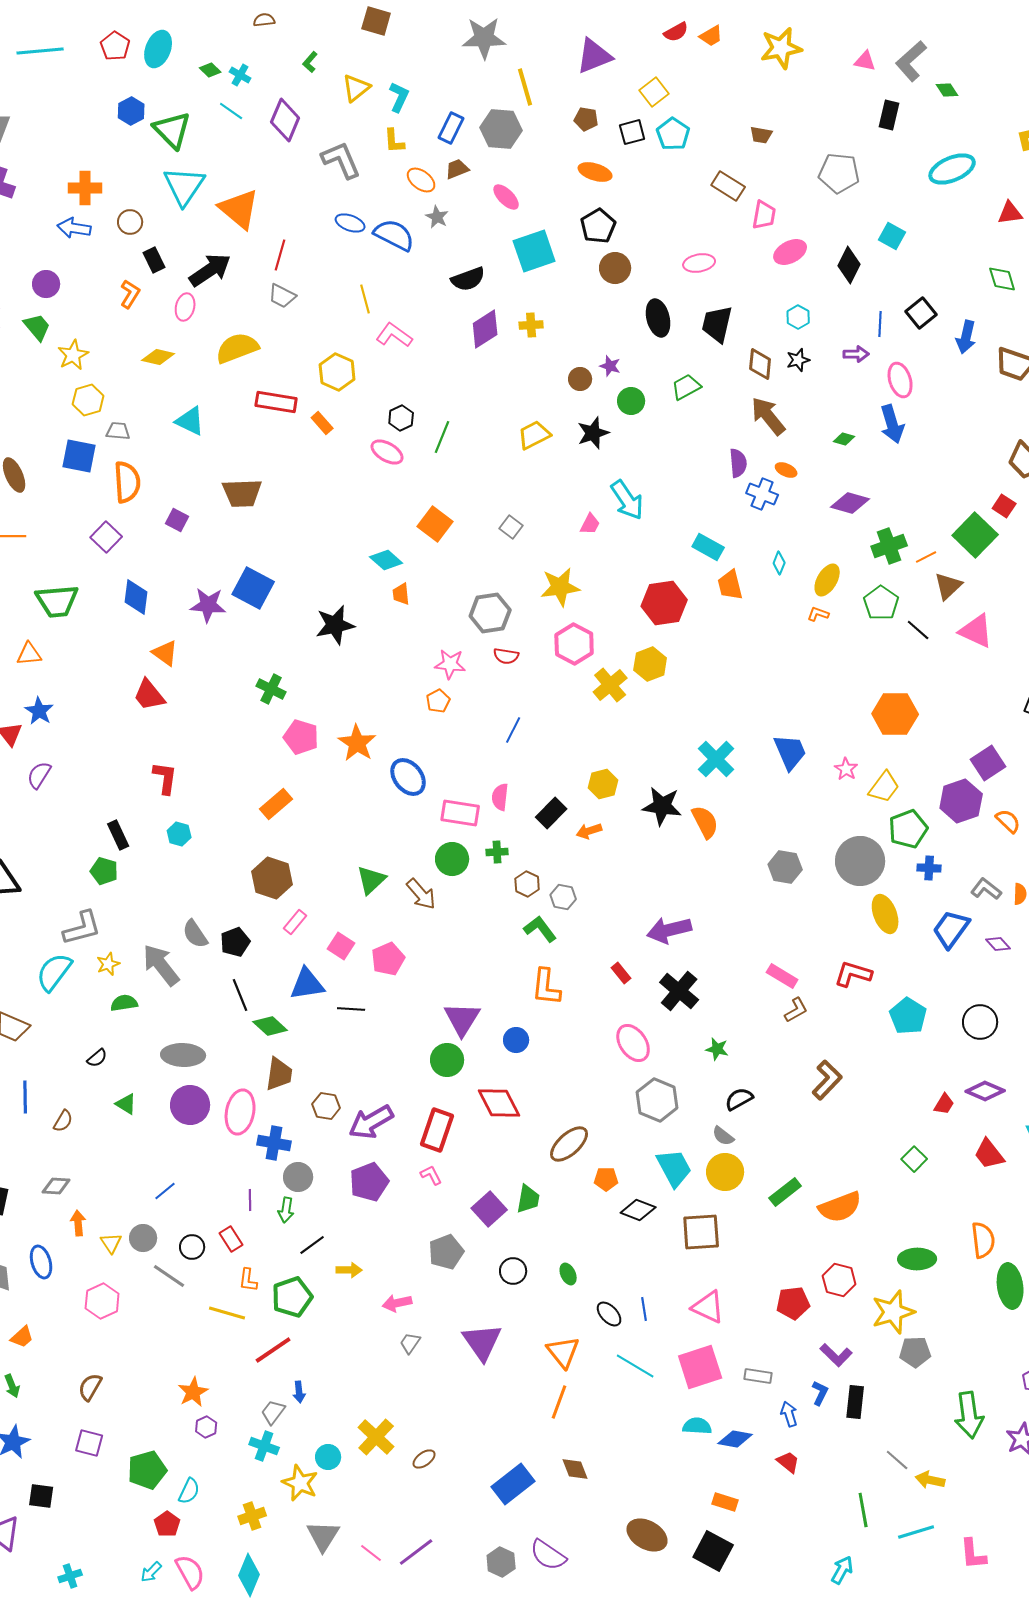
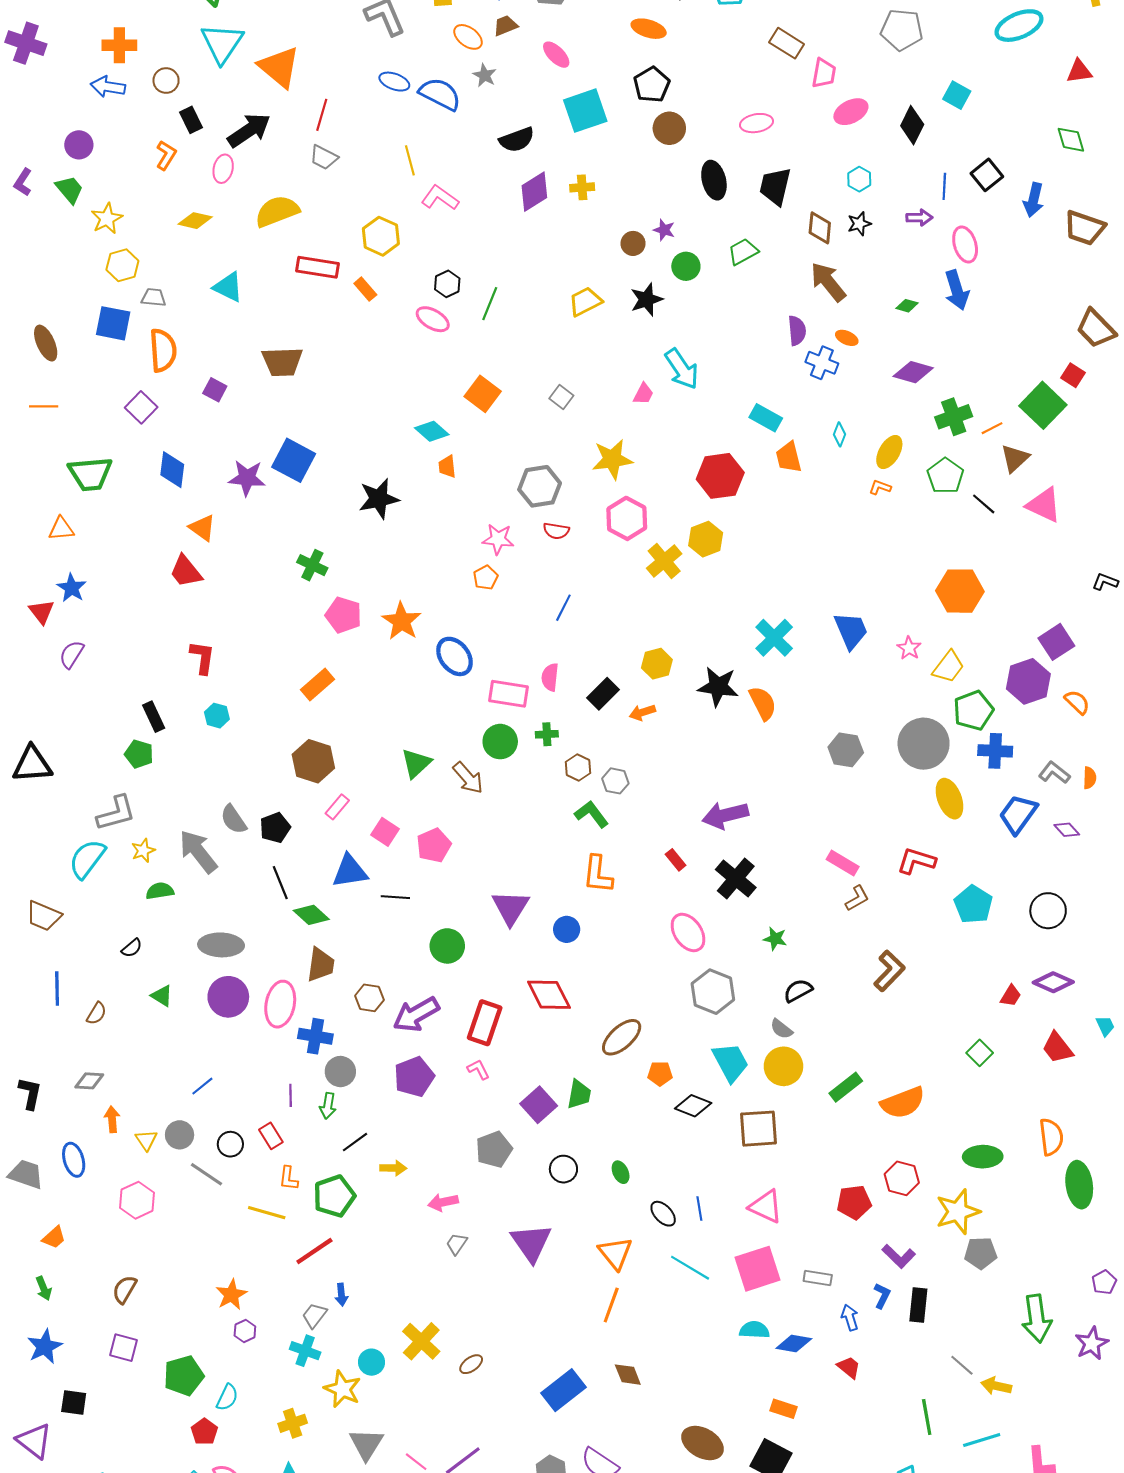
blue cross: (929, 868) -> (995, 751), size x1.4
green circle: (447, 1060) -> (447, 946), moved

